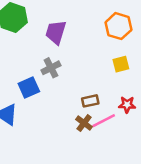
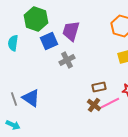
blue square: (29, 87) -> (49, 41), moved

